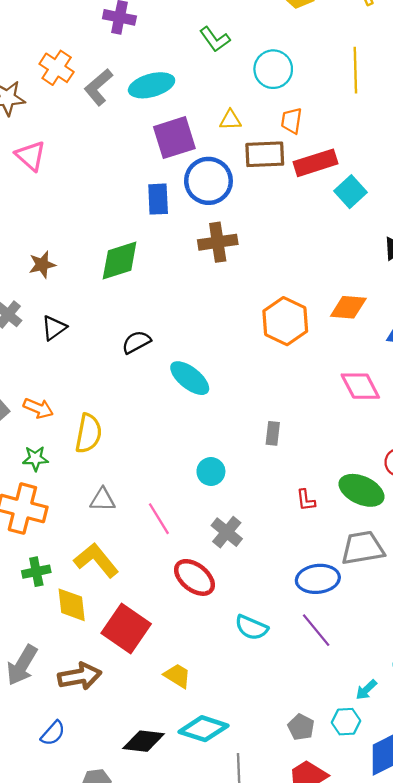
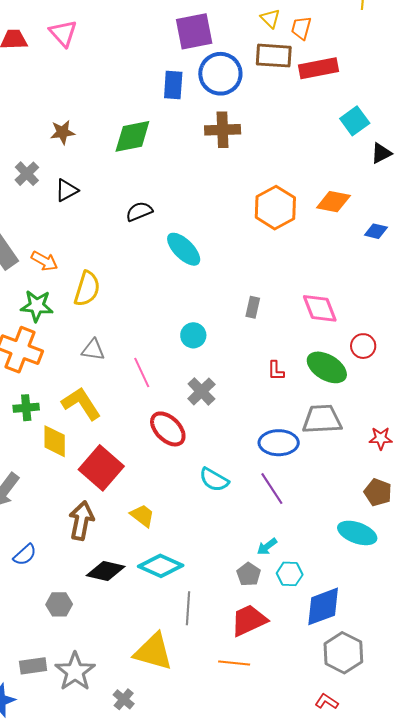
yellow triangle: (230, 120) -> (270, 19), moved, turned 40
cyan square: (351, 192) -> (355, 121), moved
pink diamond: (360, 386) -> (320, 308), moved
green star: (35, 458) -> (37, 306), size x1.4
brown arrow: (80, 676) -> (81, 521), moved, turned -75
cyan arrow: (366, 690) -> (267, 547), moved

